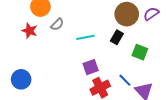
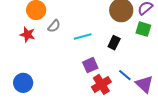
black rectangle: (117, 37) -> (114, 43), moved
green square: (140, 52) -> (143, 29), moved

